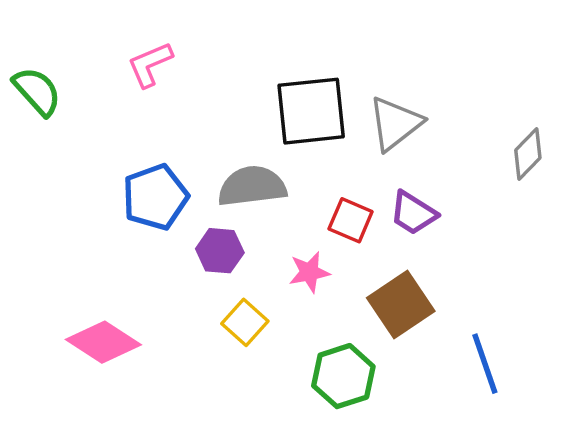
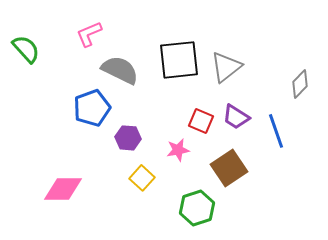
gray semicircle: (252, 186) -> (120, 70), moved, turned 33
pink diamond: (103, 342) -> (63, 189), turned -33
blue line: (485, 364) -> (276, 131), moved

